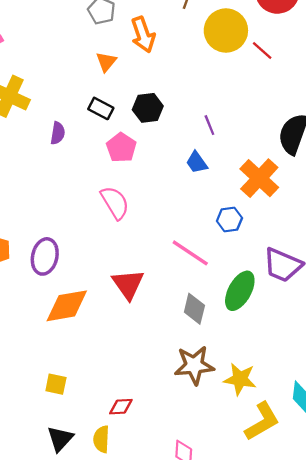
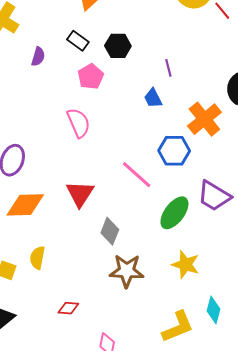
blue hexagon: (229, 219) -> (174, 151), size x1.4
gray diamond: (194, 309) -> (110, 231), moved
yellow star: (240, 379) -> (186, 265), moved
red diamond: (121, 407) -> (68, 308), moved
yellow semicircle: (101, 439) -> (37, 258), moved

